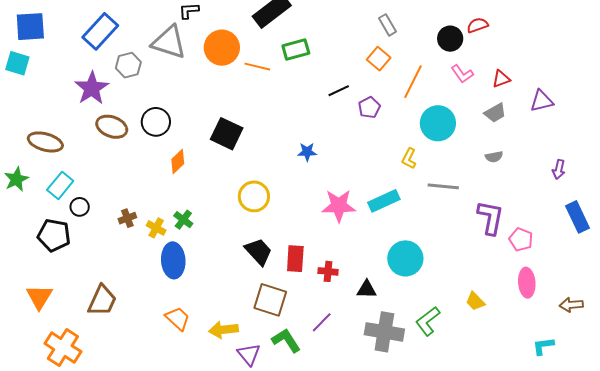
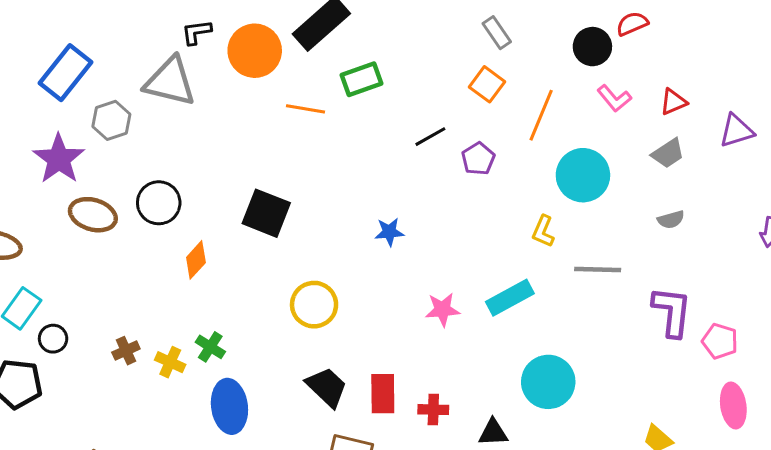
orange circle: (222, 48) -> (255, 51), moved
pink star: (339, 206) -> (442, 310), size x0.7
blue ellipse: (173, 260) -> (229, 406), moved

